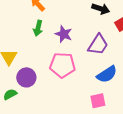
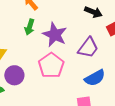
purple star: (64, 34) -> (55, 35), size x1.4
pink pentagon: (62, 65) -> (51, 65), turned 30

